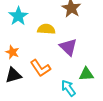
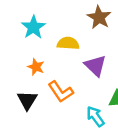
orange star: (12, 52) -> (36, 67), moved
black triangle: (13, 75) -> (27, 100), turned -42

